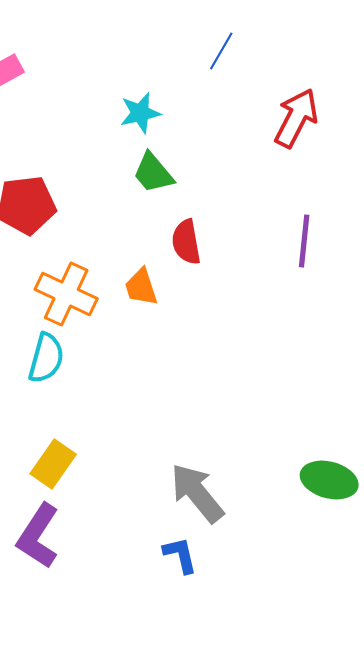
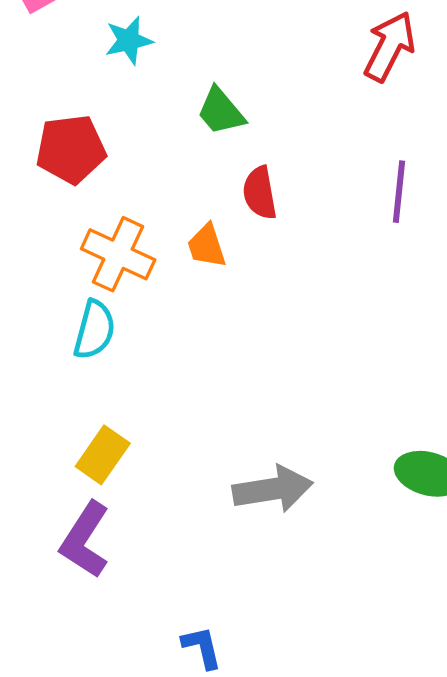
cyan star: (140, 113) -> (129, 41), moved
gray arrow: (197, 493) -> (273, 489), turned 120
blue L-shape: (180, 555) -> (202, 647), moved

